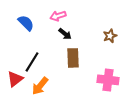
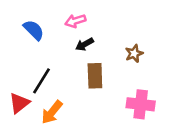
black arrow: (65, 34) -> (85, 44), turned 112
brown star: (110, 36) -> (134, 53), moved

